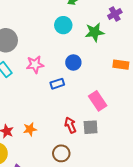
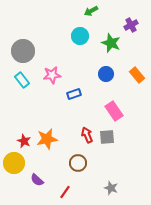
green star: (95, 32) -> (111, 43), turned 30
blue circle: (73, 62) -> (106, 74), moved
orange rectangle: (121, 65) -> (137, 75), turned 42
orange star: (30, 129) -> (47, 139), size x1.5

